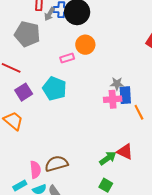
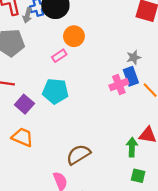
gray star: (117, 84) -> (134, 57), moved
green arrow: (108, 158) -> (132, 147), turned -36
brown semicircle: (56, 164) -> (78, 155), moved

